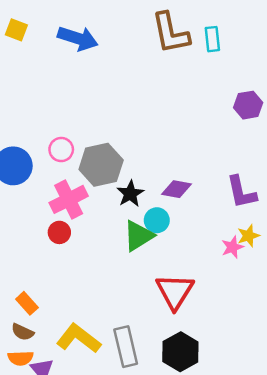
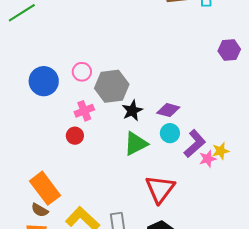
purple L-shape: (241, 192) -> (195, 144), moved, turned -124
pink cross: (69, 199) -> (84, 111), size x0.7
cyan circle: (157, 220) -> (170, 133), moved
orange rectangle: (27, 303) -> (45, 188), size x1.8

